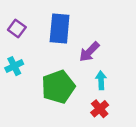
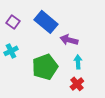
blue rectangle: (60, 28) -> (46, 22), turned -55
purple arrow: (89, 52) -> (69, 40), turned 60

